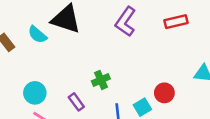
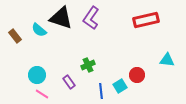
purple L-shape: (126, 22) -> (91, 18), moved
red rectangle: (176, 22) -> (146, 20), size x1.4

